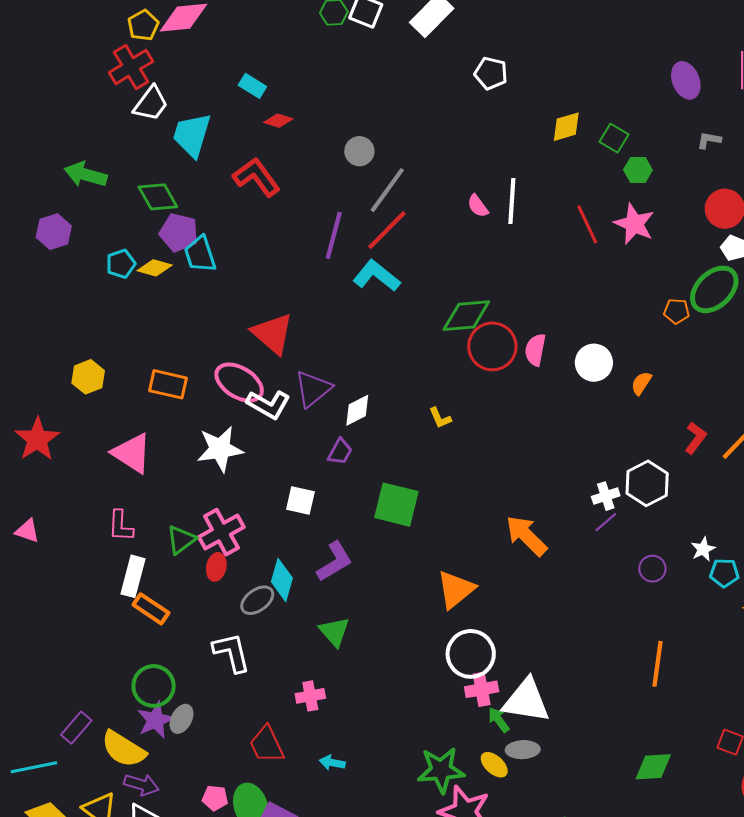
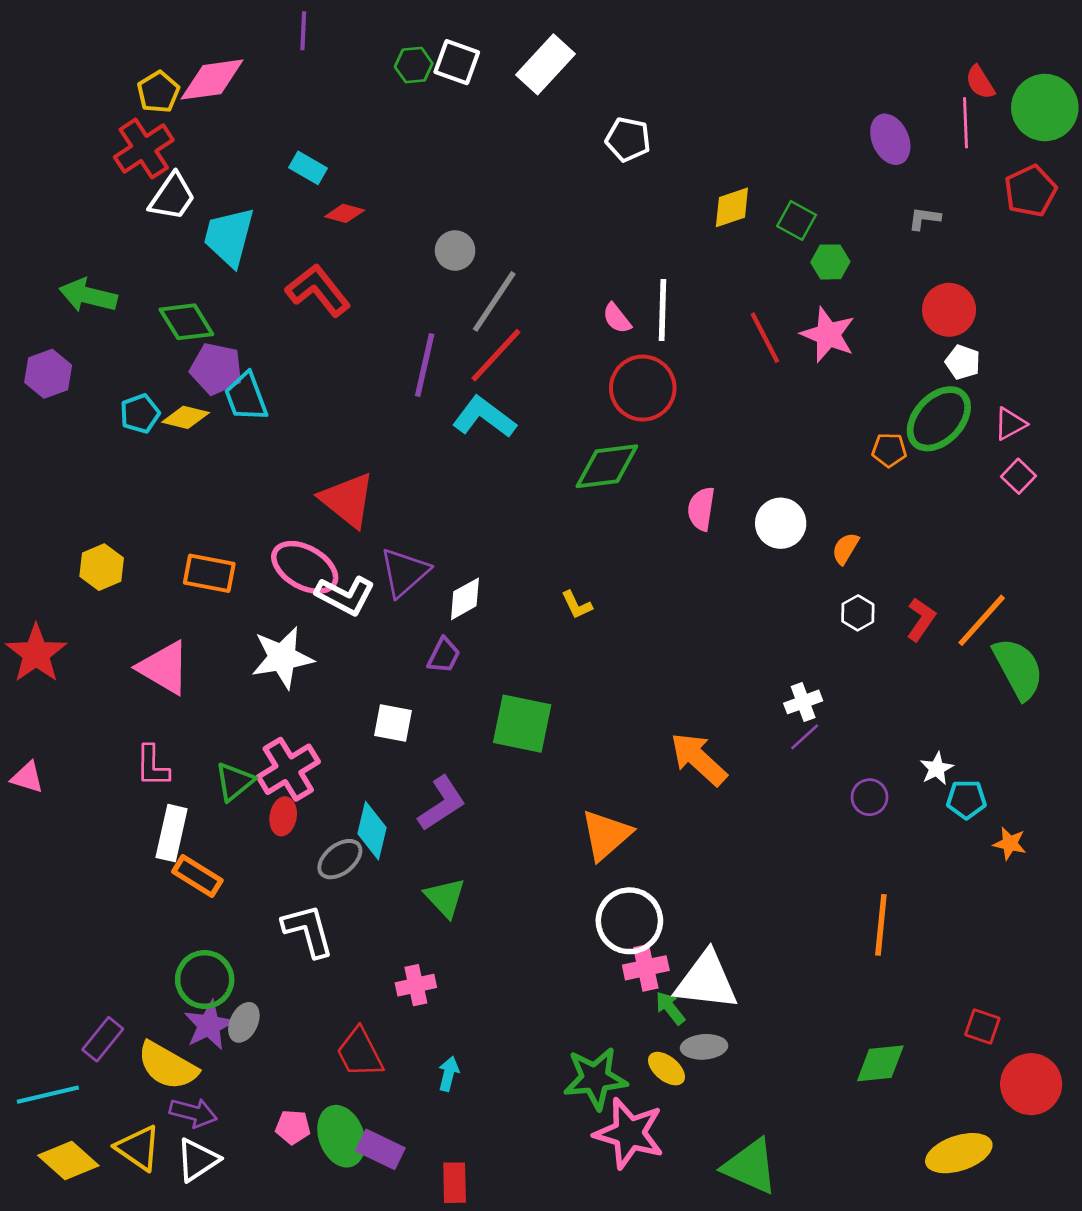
red circle: (492, 346) -> (643, 388), moved
white hexagon: (647, 483) -> (858, 613), moved, size x0.6
cyan arrow: (332, 763) -> (449, 1074), turned 95

